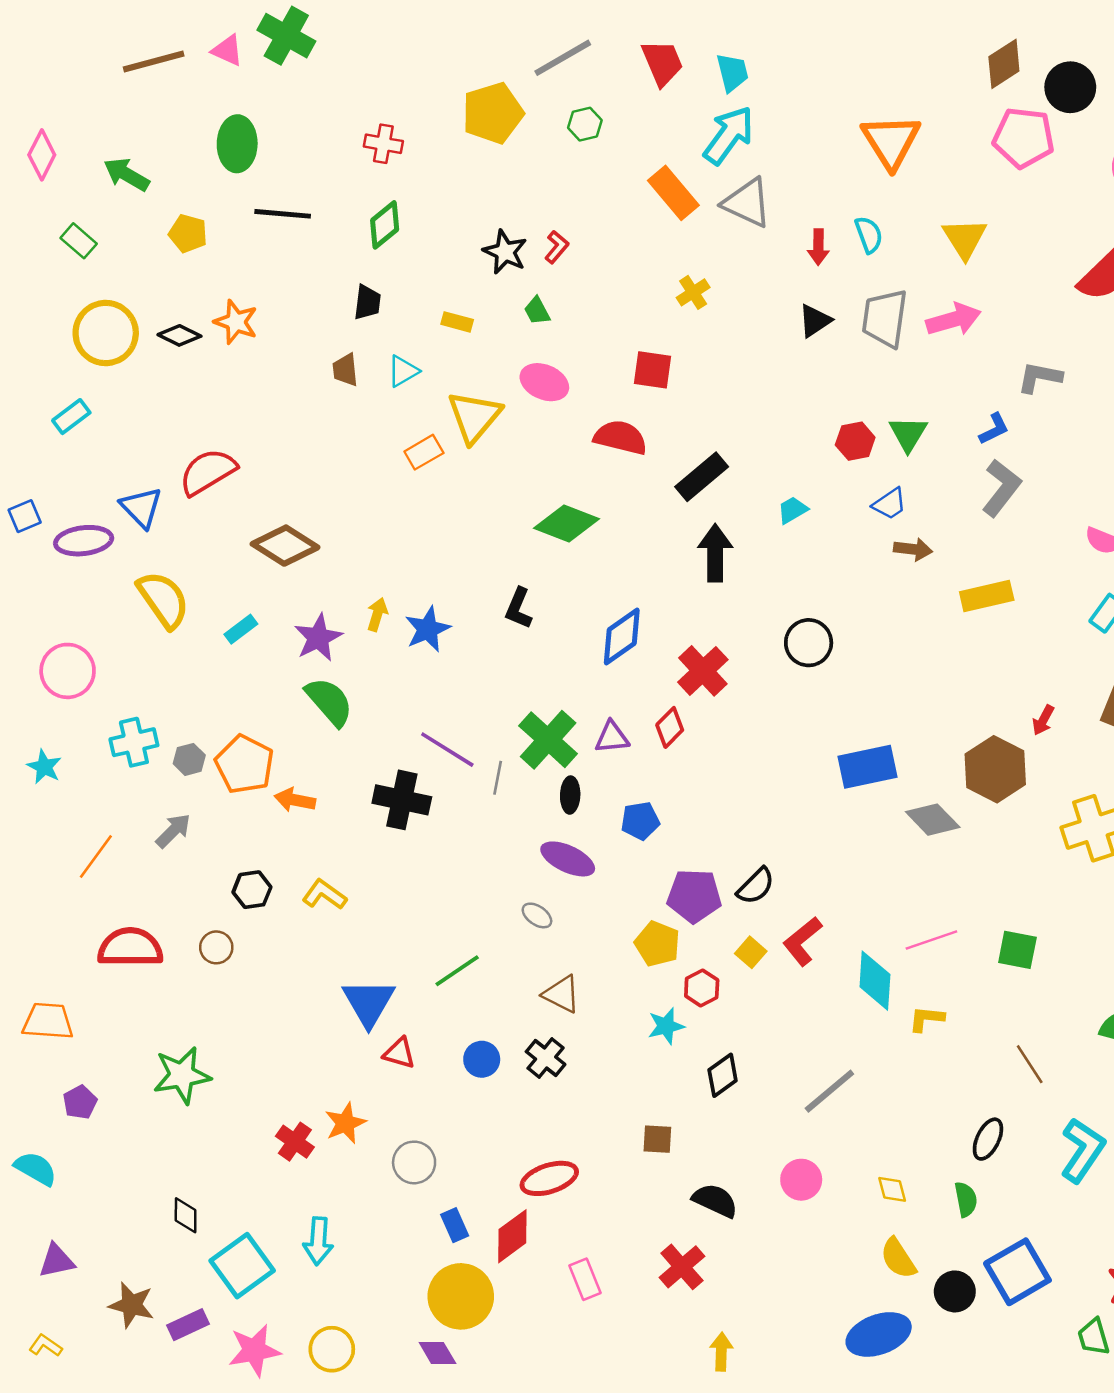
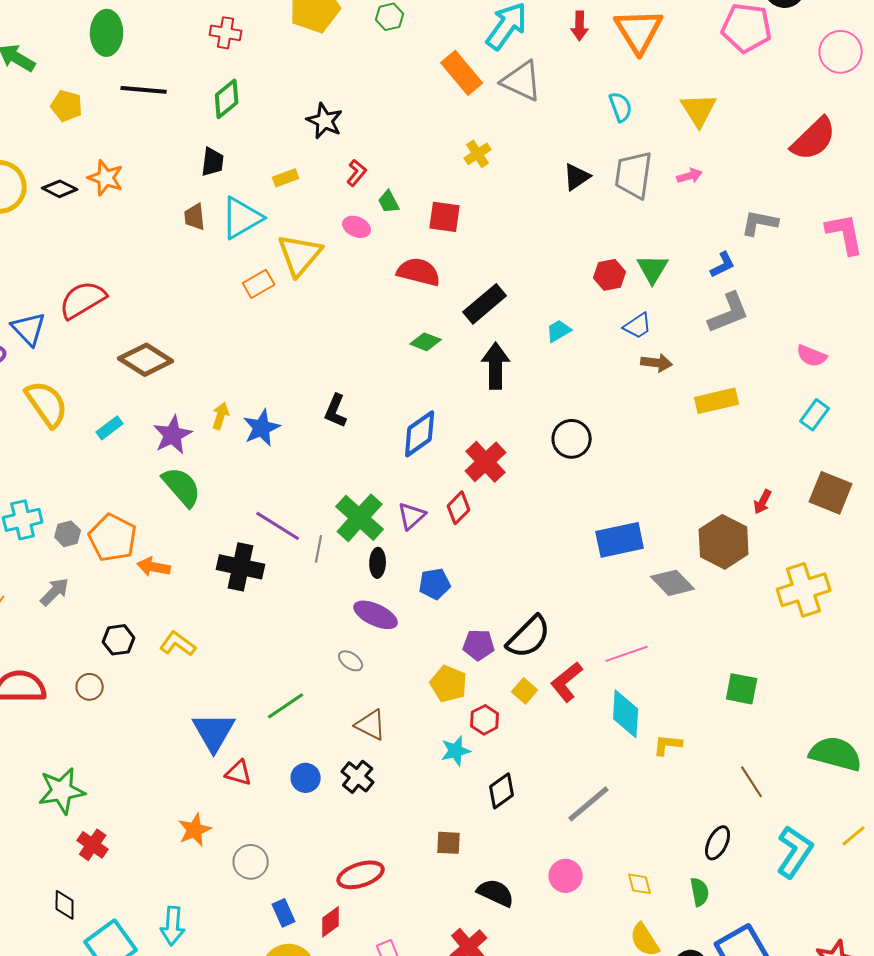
red L-shape: (557, 247) -> (357, 173), moved
red arrow: (818, 247) -> (580, 26), moved
green trapezoid: (537, 311) -> (389, 202), moved
pink arrow: (954, 319) -> (690, 176), size x0.6
yellow rectangle: (457, 322) -> (286, 178), turned -35
cyan triangle: (403, 371) -> (242, 218), size x1.6
pink ellipse: (544, 382) -> (357, 227), size x0.7
gray L-shape: (1001, 488) -> (729, 313), turned 30
green diamond: (566, 523) -> (426, 342), moved, size x0.6
purple triangle: (612, 737) -> (412, 516), turned -36
black semicircle: (756, 886) -> (529, 637), size x1.4
purple pentagon: (694, 896) -> (479, 645), size x0.7
pink line: (931, 940) -> (627, 654), moved
red cross: (295, 1142) -> (93, 845), moved
red diamond: (512, 1236) -> (331, 922), size x0.7

